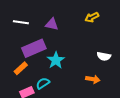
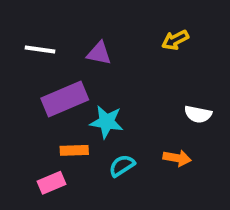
cyan star: (56, 60) -> (107, 122), turned -30
orange rectangle: (21, 68) -> (74, 150), moved, turned 40
cyan semicircle: (43, 83) -> (122, 166), moved

